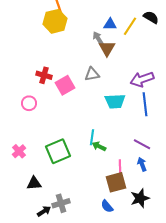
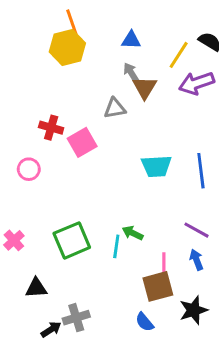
blue triangle: (110, 24) -> (131, 40), moved
gray triangle: (92, 74) -> (115, 108), moved
purple arrow: (142, 79) -> (196, 83), moved
cyan line: (92, 137) -> (116, 246), moved

